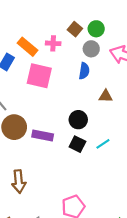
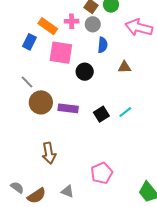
gray circle: (91, 49) -> (93, 24), moved
black circle: (78, 120) -> (85, 72), moved
black square: (77, 144) -> (101, 114), turned 35

